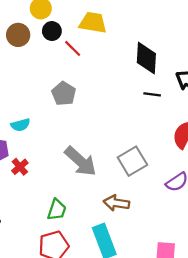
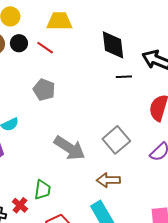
black circle: (52, 31) -> (19, 43), moved
red cross: (20, 167) -> (20, 205), moved
green trapezoid: (57, 210) -> (43, 190), moved

